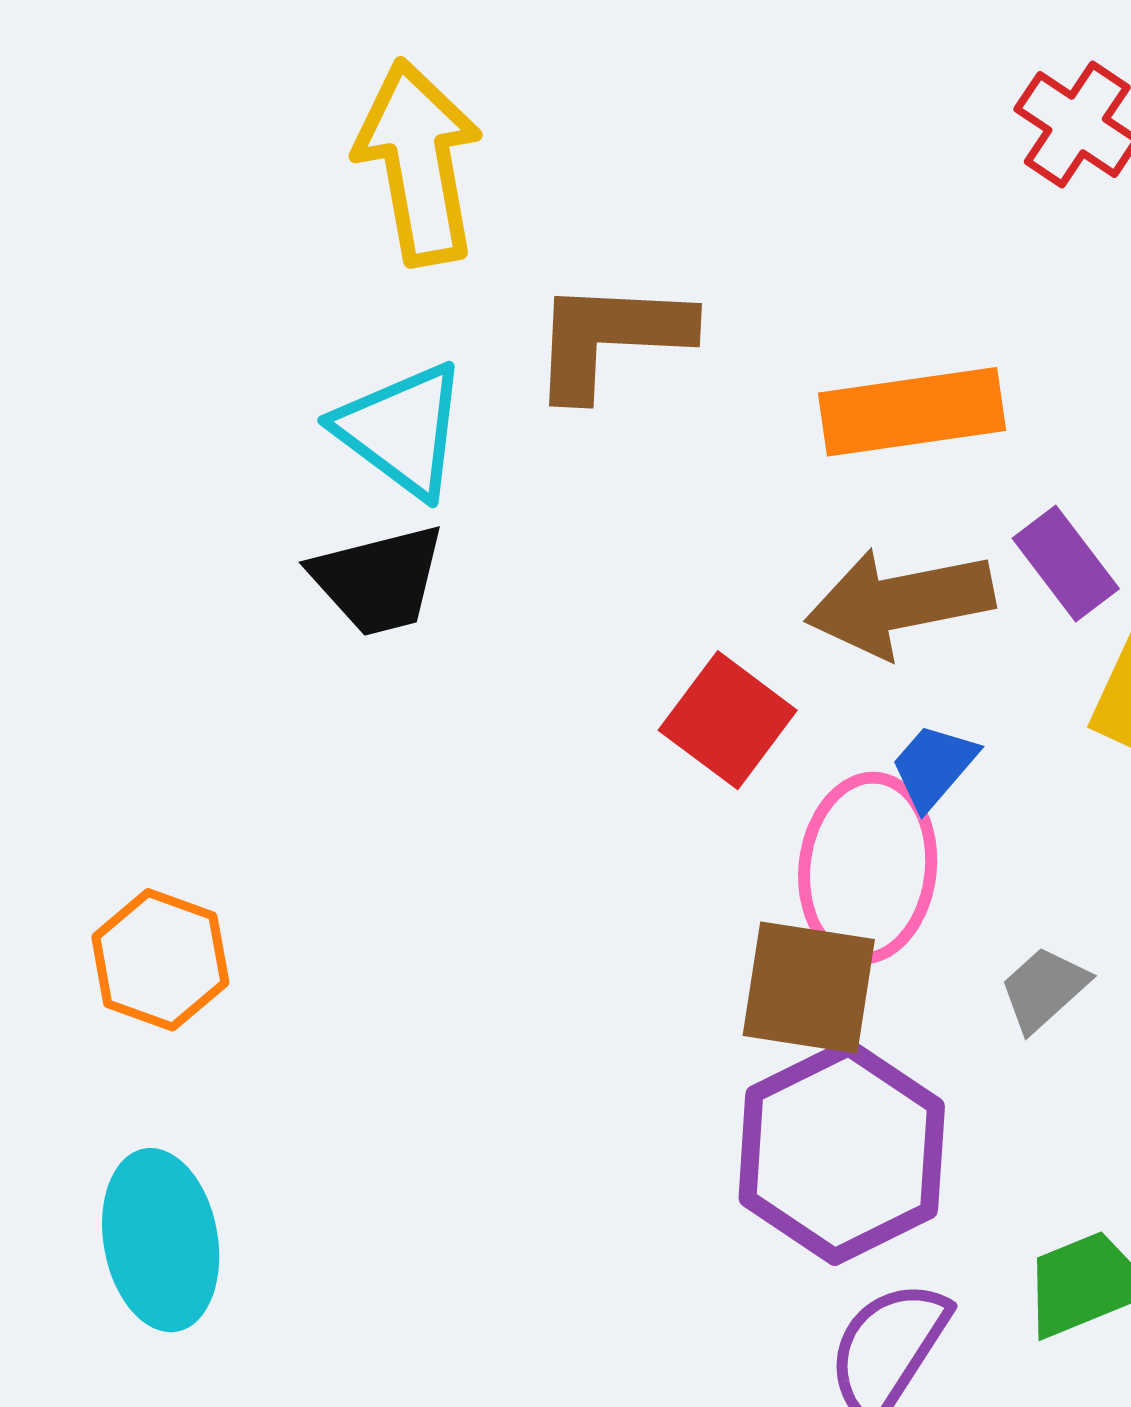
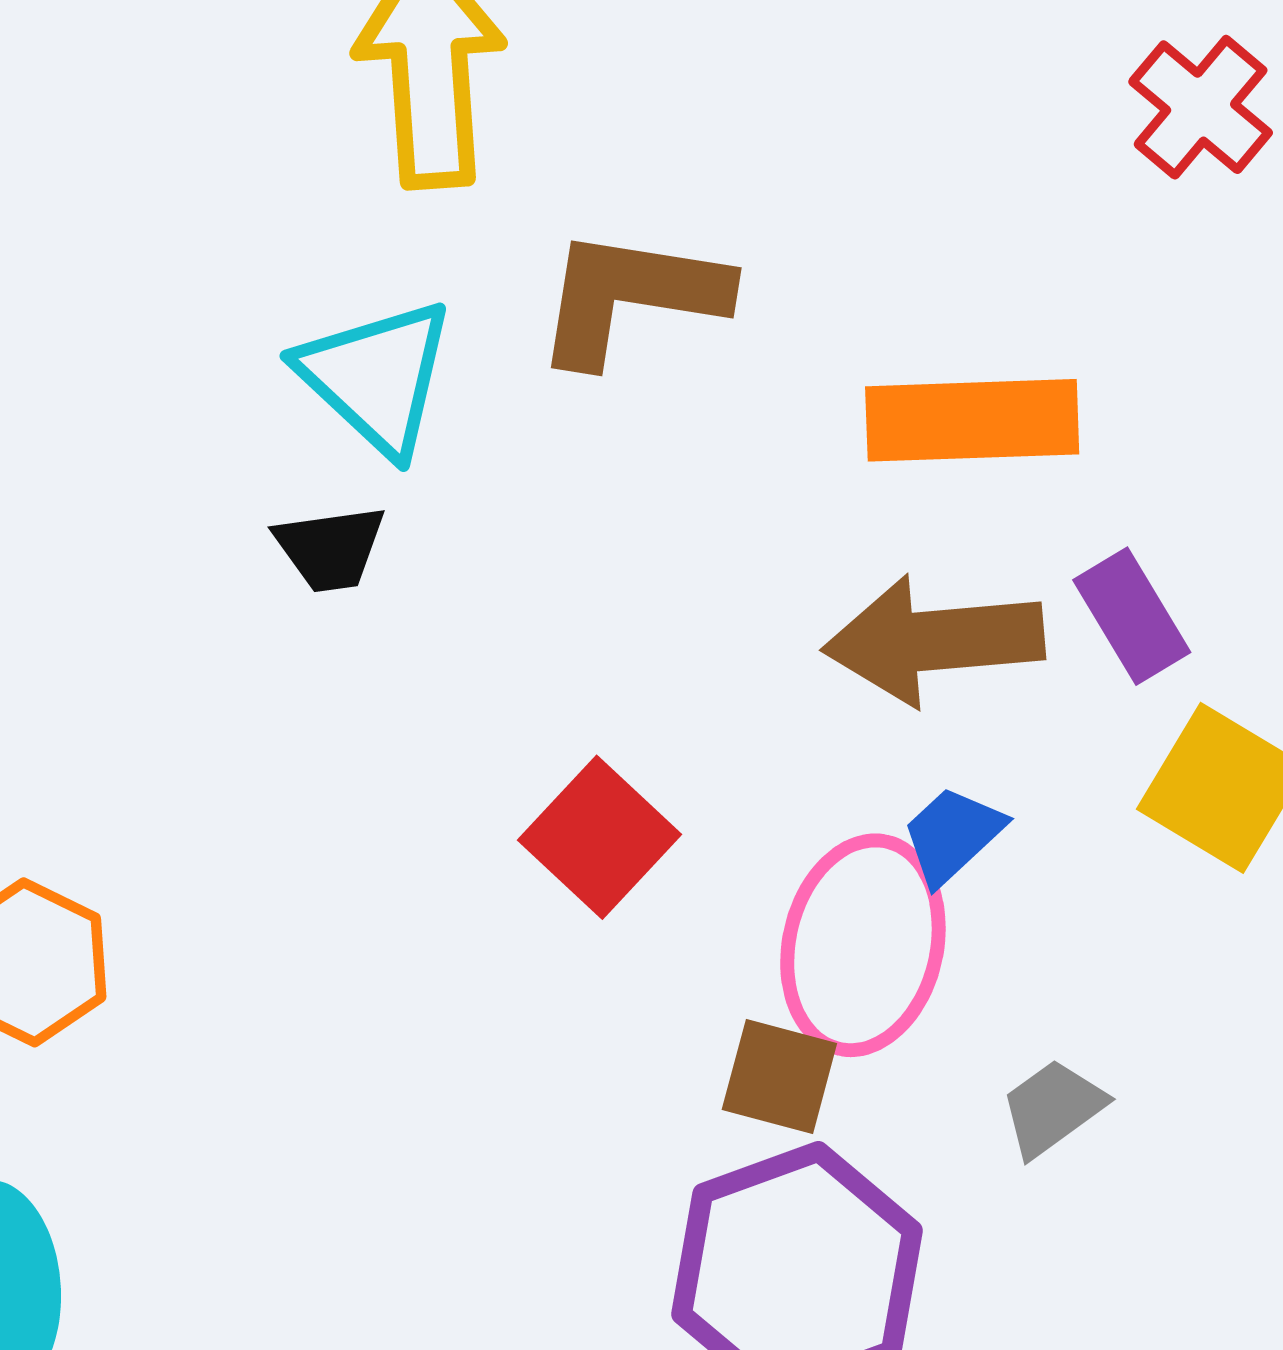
black trapezoid: (378, 580) -> (330, 548), size x0.7
red square: (728, 720) -> (599, 837), moved
brown square: (809, 987) -> (779, 1076), size x0.7

